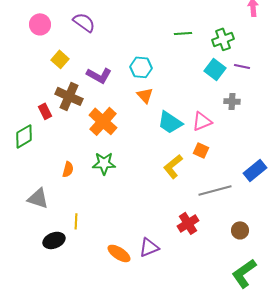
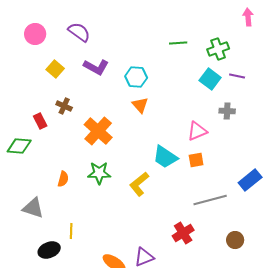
purple L-shape: (99, 75) -> (96, 67), moved
brown cross: (69, 96) -> (64, 106), size x0.6
cyan trapezoid: (170, 122) -> (165, 157), moved
green diamond: (24, 136) -> (19, 146), turned 35
orange square: (201, 150) -> (196, 160), turned -35
yellow L-shape: (173, 166) -> (139, 184), moved

